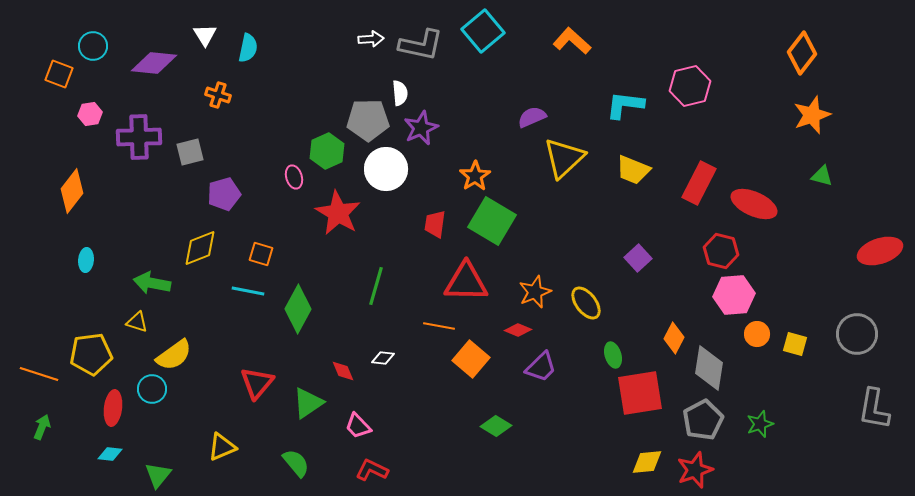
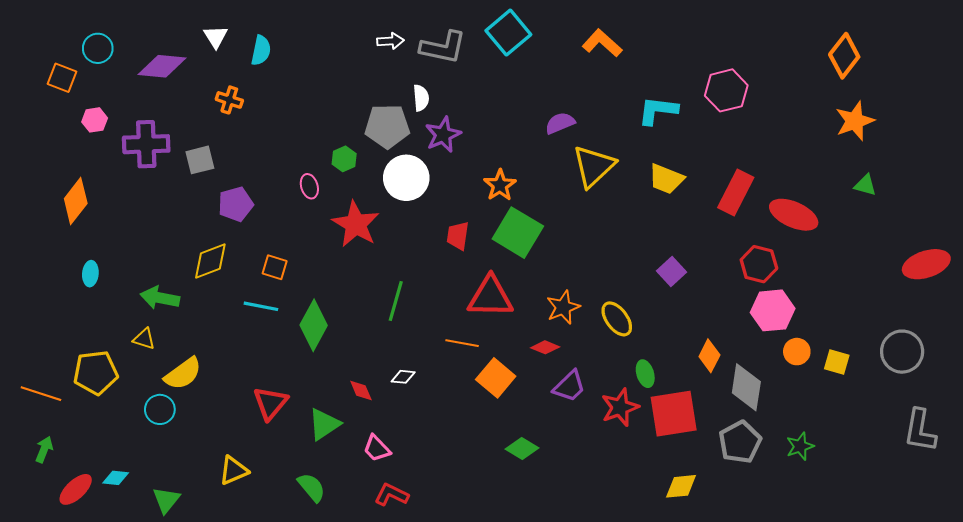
green hexagon: (327, 151) -> (344, 159), size x0.7
red ellipse: (113, 408) -> (76, 489), moved, turned 40
red star: (695, 470) -> (620, 407), moved

